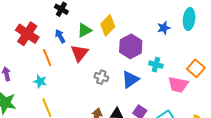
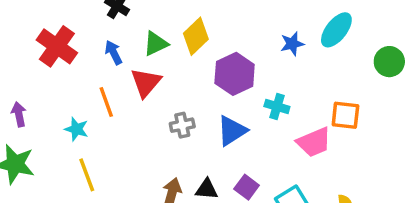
cyan ellipse: (189, 19) -> (336, 30), turned 30
orange line: (47, 58) -> (106, 102), moved
orange square: (196, 68) -> (345, 115), turned -36
gray cross: (101, 77) -> (182, 125), turned -32
pink trapezoid: (178, 85) -> (314, 142), turned -35

